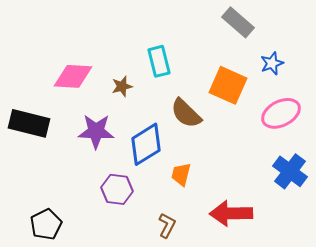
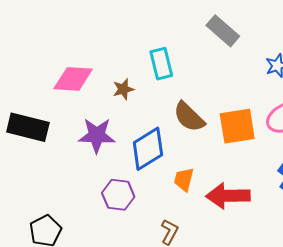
gray rectangle: (238, 22) -> (223, 31), moved
orange square: (228, 85) -> (237, 126), moved, turned -33
red arrow: (231, 213) -> (228, 196), moved

